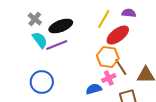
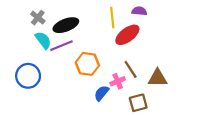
yellow line: (104, 19) -> (112, 18), turned -36
orange hexagon: (108, 57) -> (87, 64), moved
blue circle: (42, 82) -> (28, 76), moved
blue semicircle: (94, 89) -> (101, 93), turned -35

